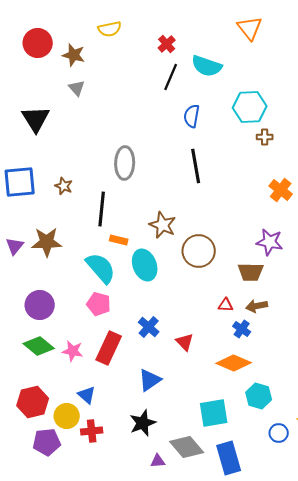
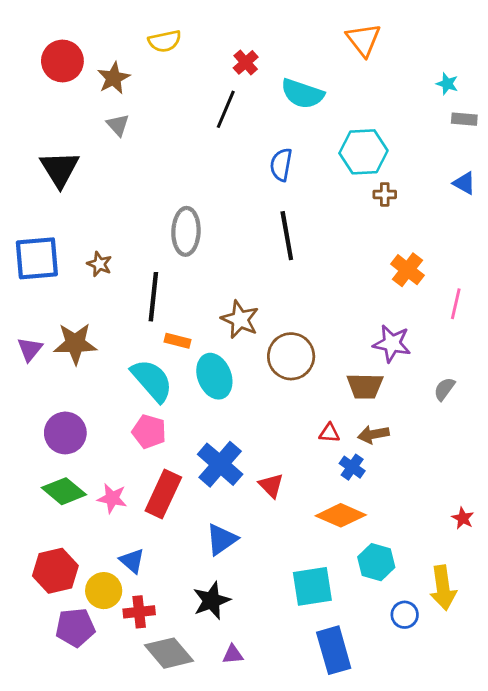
brown star: (74, 55) -> (114, 78), turned 30
black line: (171, 77) -> (226, 109), moved
blue cross: (149, 327) -> (220, 464), size x1.5
gray diamond: (187, 447) -> (169, 653), moved

